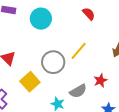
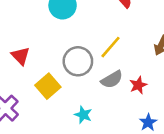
gray semicircle: (78, 91) -> (112, 79), moved

